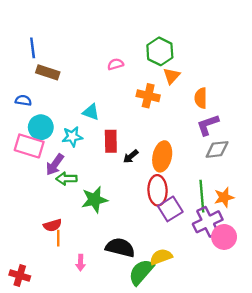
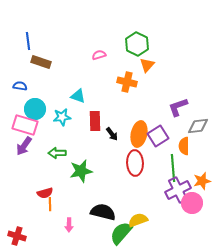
orange semicircle: (201, 98) -> (184, 146), moved
gray diamond: (217, 149) -> (198, 126), moved
black arrow: (131, 156) -> (112, 134), turned -88
purple arrow: (55, 165) -> (24, 146), moved
orange star: (224, 197) -> (202, 181), moved
purple square: (170, 209) -> (158, 136), moved

